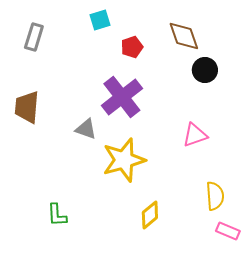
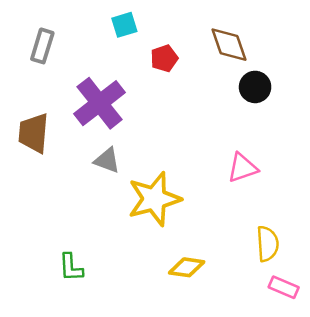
purple cross: (122, 97) -> (100, 103), moved
yellow diamond: (150, 215) -> (187, 267), turned 48

